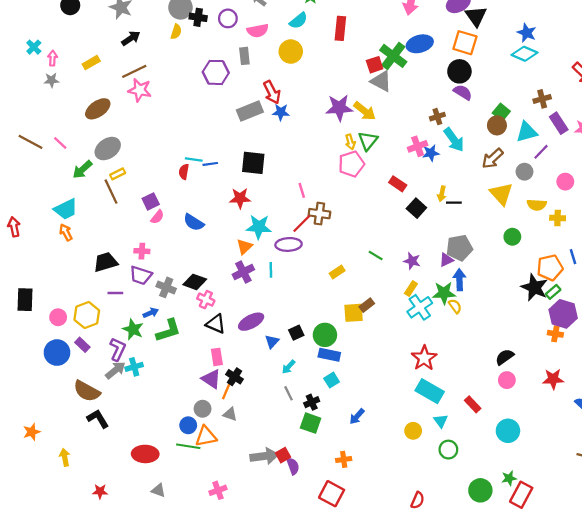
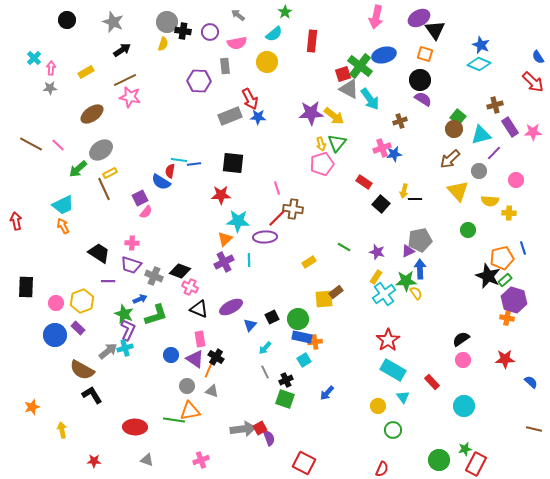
orange square: (465, 43) -> (425, 54), size x0.7
cyan arrow: (454, 140) -> (370, 99), moved
blue semicircle: (194, 222) -> (161, 182), moved
black trapezoid: (105, 262) -> (99, 253), turned 50
purple L-shape: (118, 349) -> (128, 330), moved
blue circle: (188, 425) -> (171, 355), moved
green circle: (448, 450) -> (393, 430), moved
orange cross: (344, 459) -> (315, 342), moved

